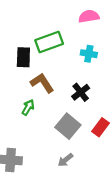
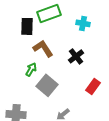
gray square: (68, 126) -> (47, 85), moved

